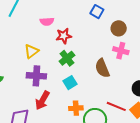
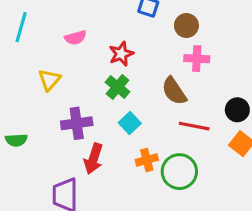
red star: (64, 36) -> (121, 54), moved
yellow triangle: (31, 51) -> (49, 80), moved
red line: (116, 106) -> (194, 126), moved

